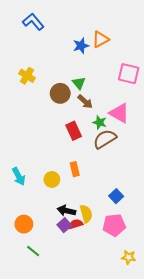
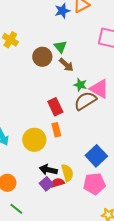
pink triangle: (119, 113) -> (99, 89), moved
red rectangle: (74, 131) -> (55, 107), moved
yellow circle: (52, 179) -> (34, 140), size x1.5
blue square: (116, 196) -> (96, 156), size x1.5

